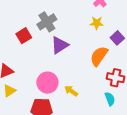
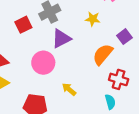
yellow star: (97, 23) -> (93, 19), moved
pink circle: (47, 83) -> (43, 63), moved

